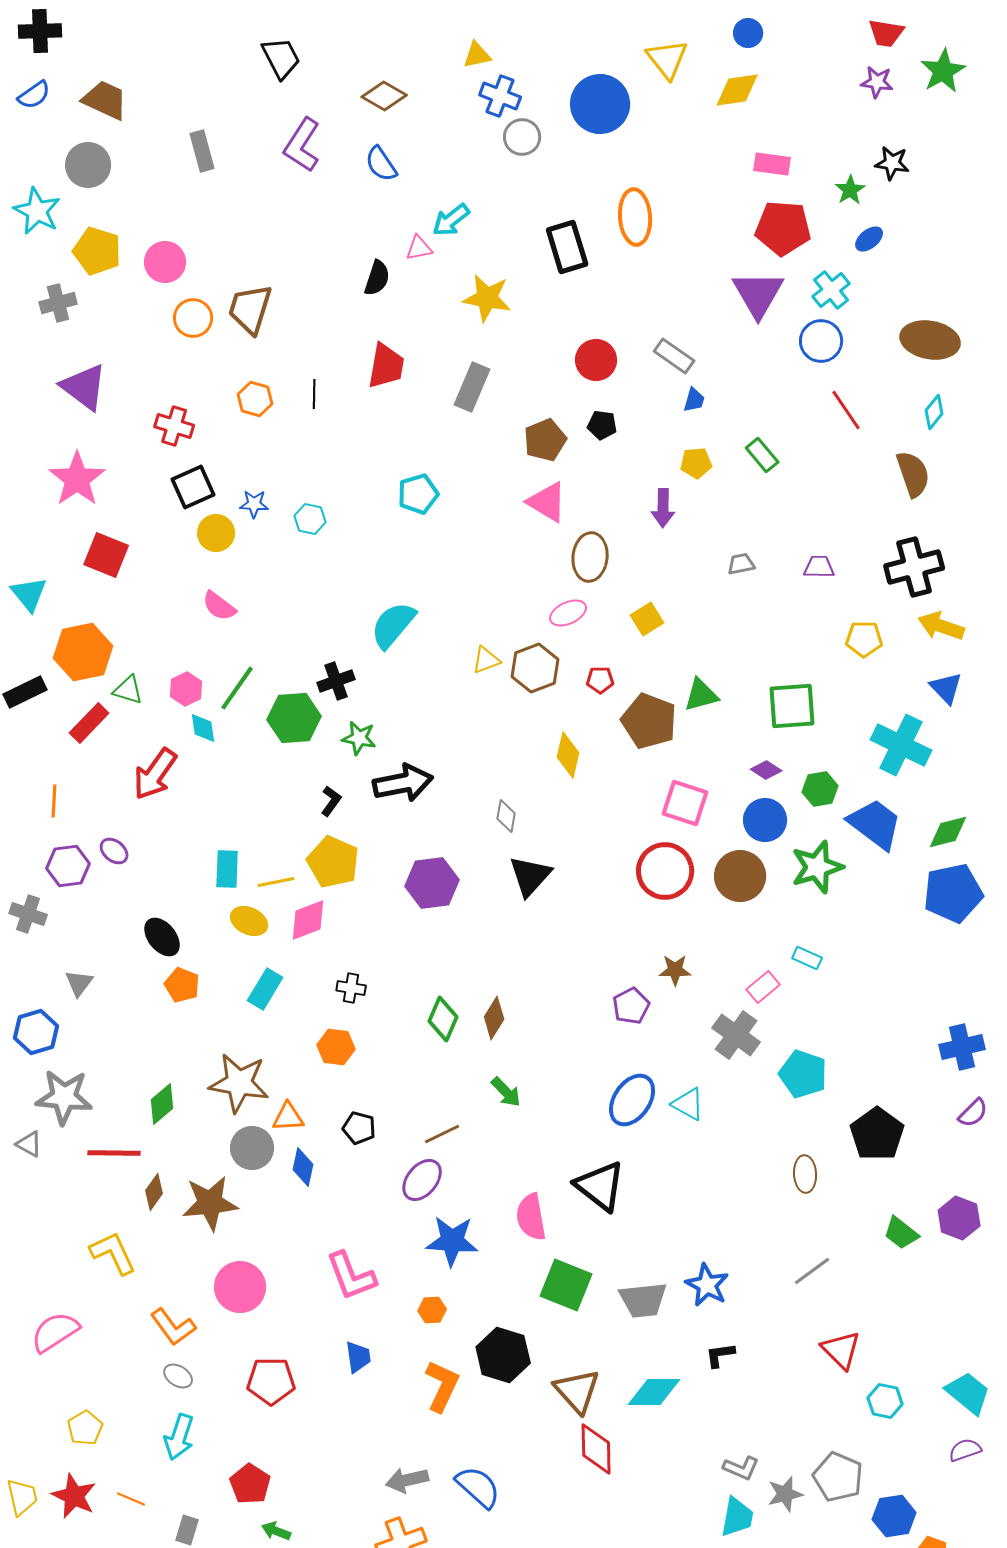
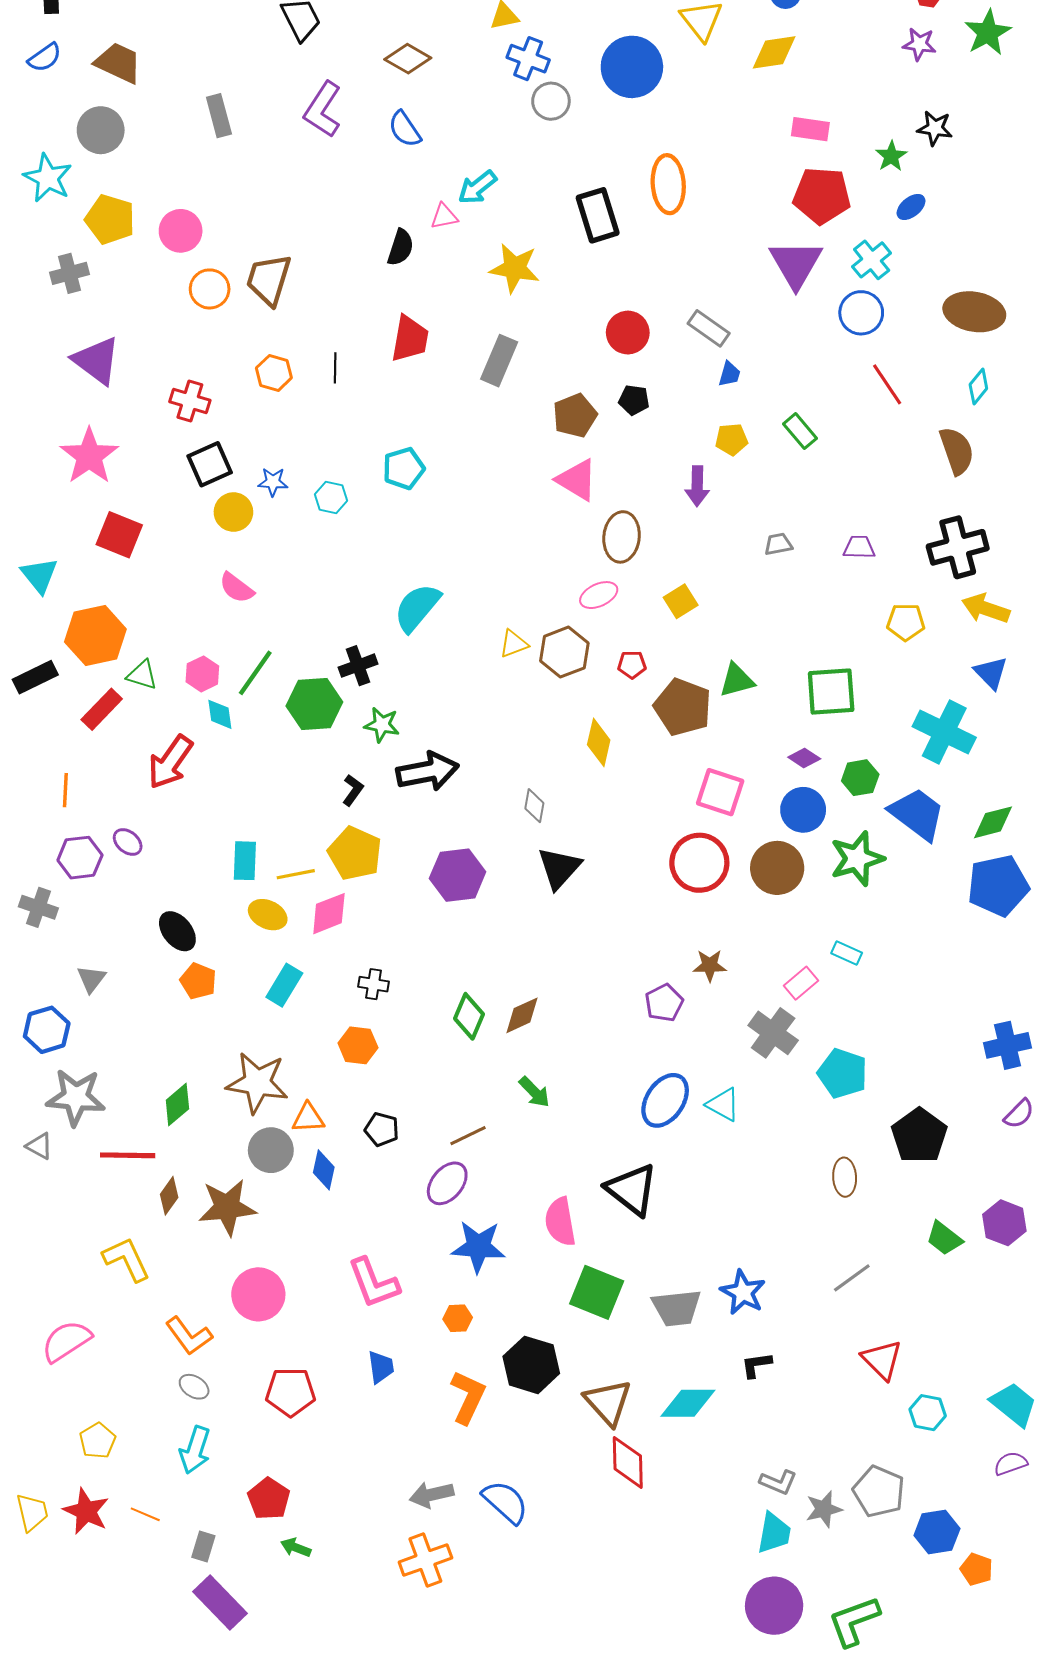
cyan pentagon: (418, 494) -> (404, 468), moved
brown diamond: (494, 1018) -> (522, 1015), turned 33

